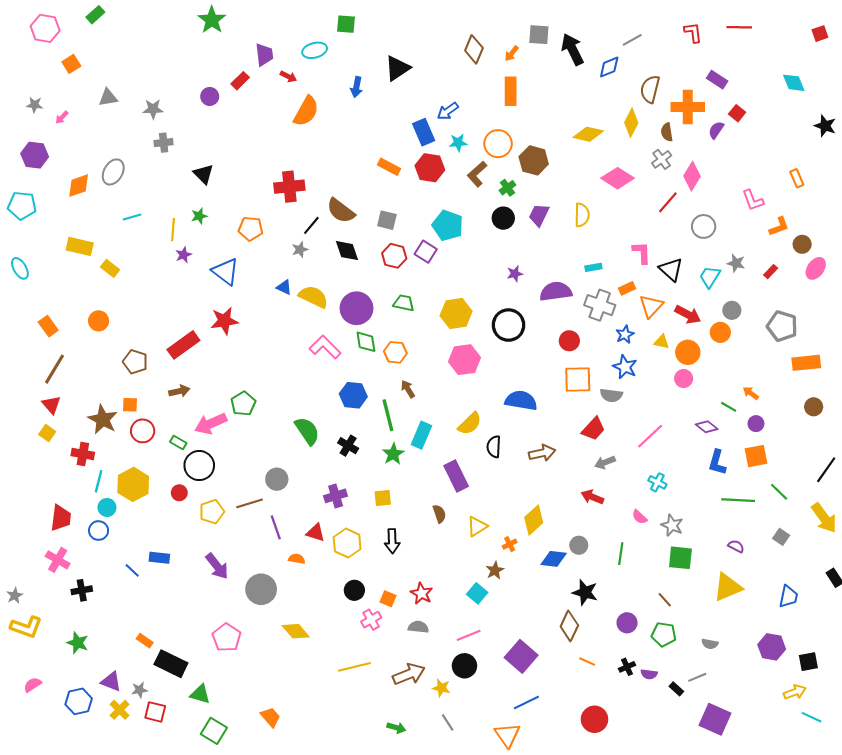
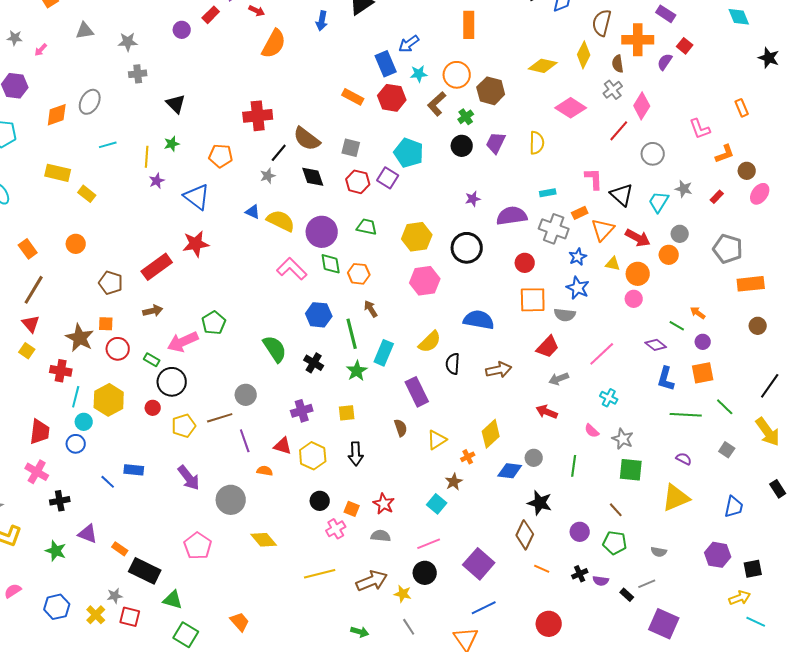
purple triangle: (111, 682) -> (88, 534), moved

